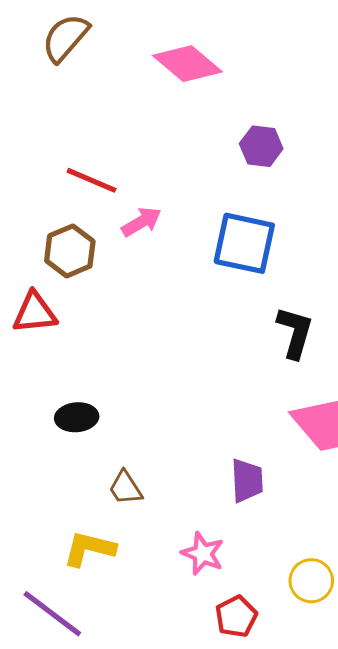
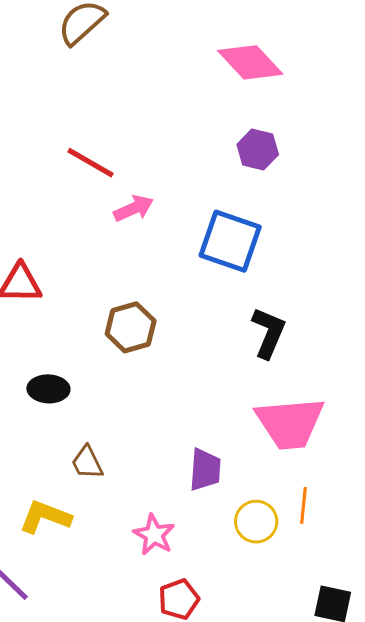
pink diamond: (187, 64) -> (250, 62), moved
brown hexagon: (70, 251) -> (131, 327), moved
yellow circle: (311, 581) -> (256, 522), moved

